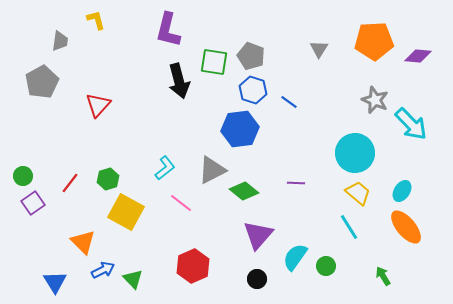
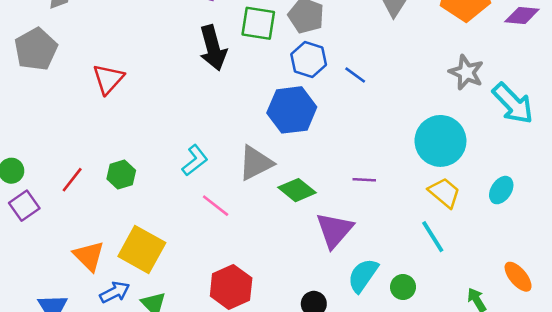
yellow square: (126, 212) -> (142, 250), moved
orange ellipse: (406, 227) -> (518, 277), moved, size x0.7
purple triangle: (258, 235) -> (334, 230), moved

